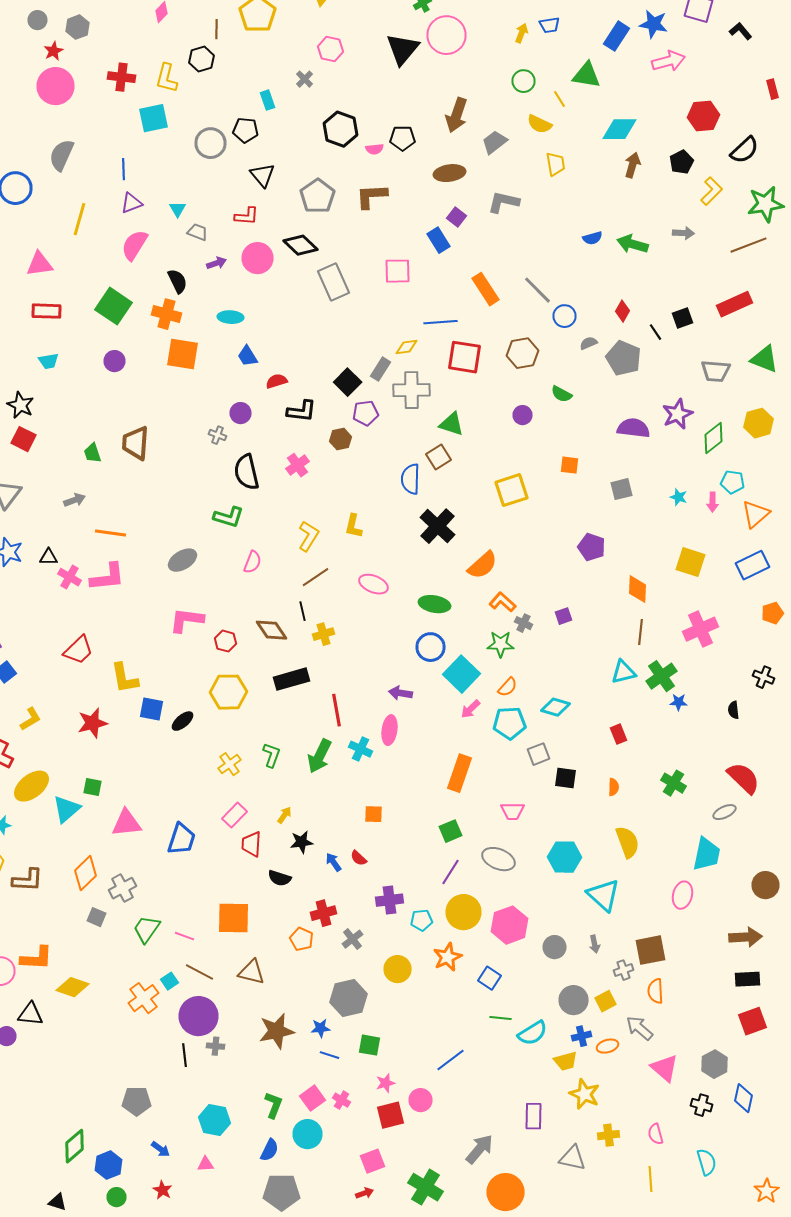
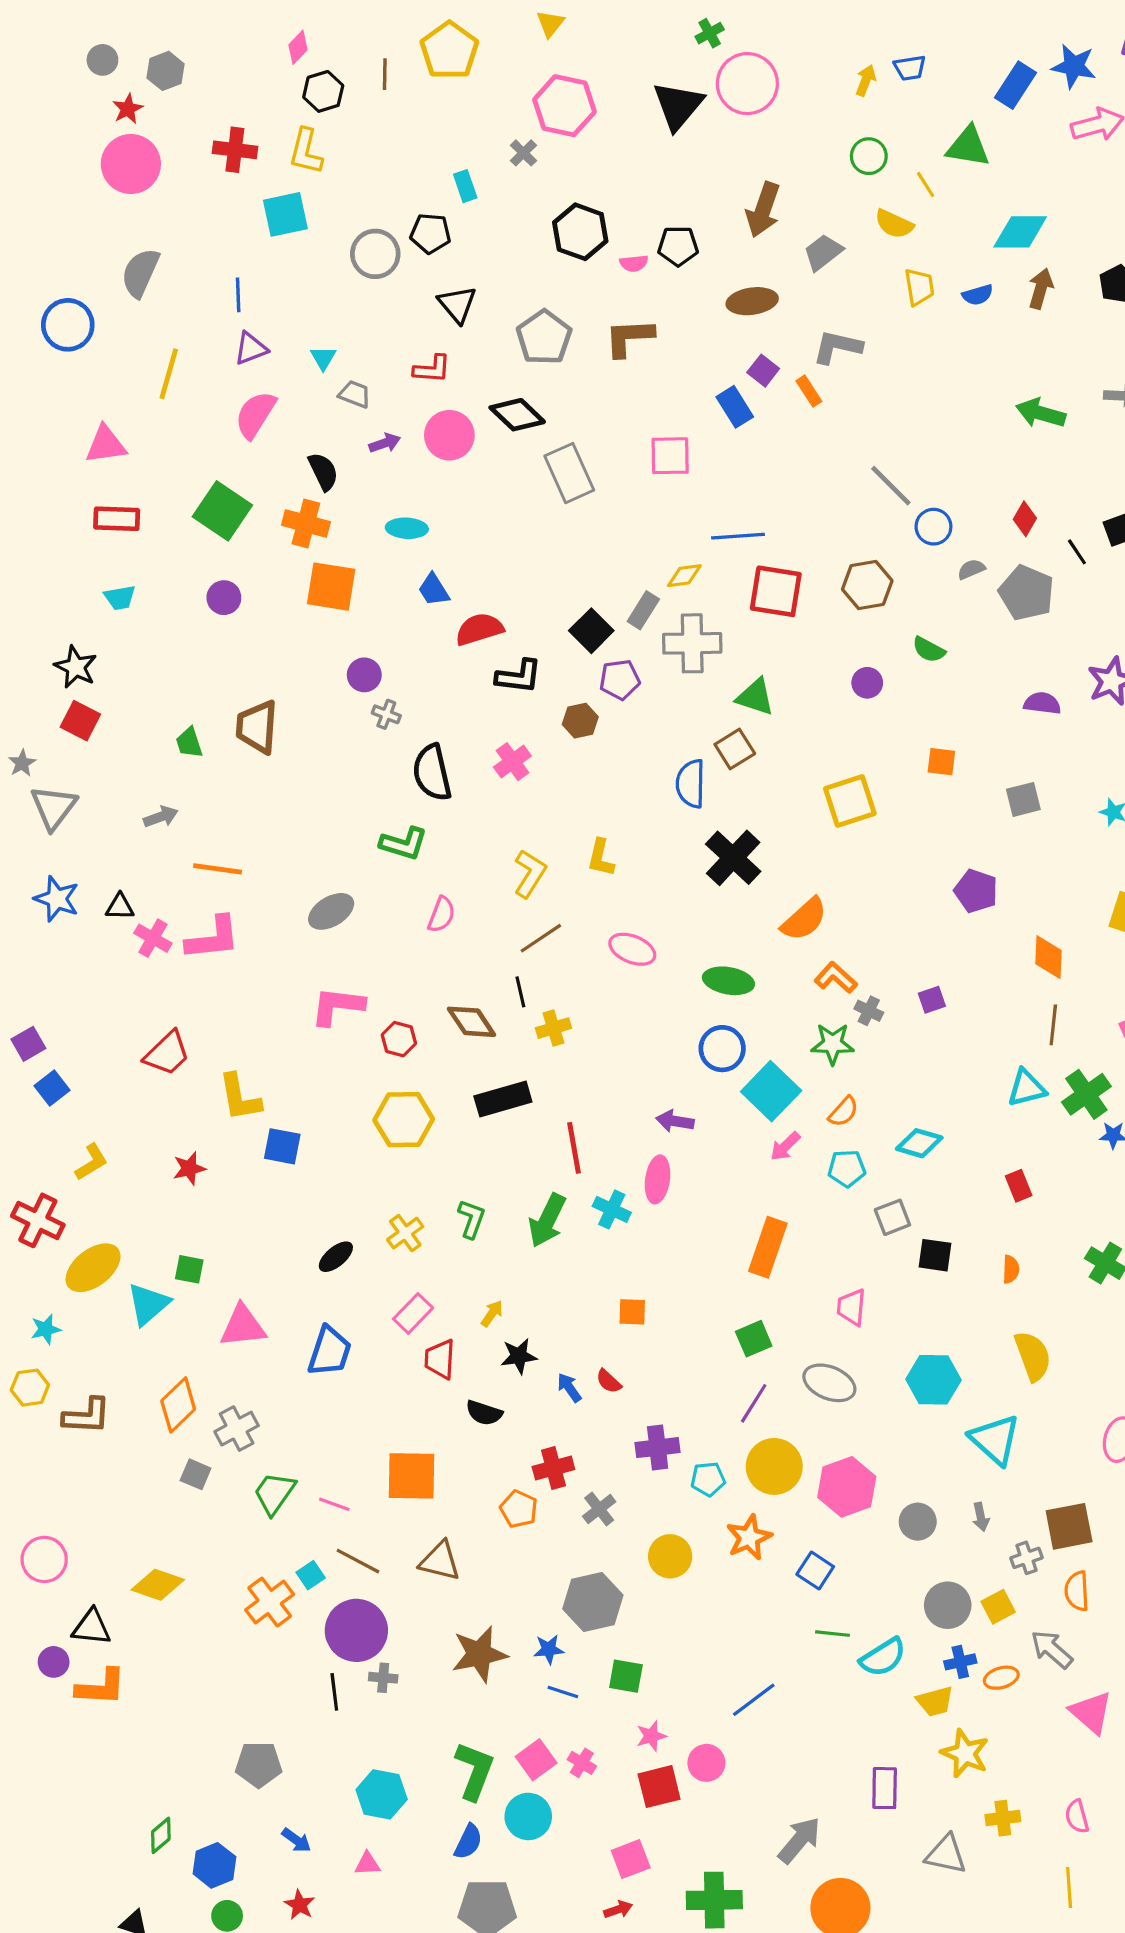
pink hexagon: (330, 49) -> (564, 106), size x1.5
black hexagon: (202, 59) -> (323, 91), moved
blue semicircle: (592, 238) -> (978, 295), moved
orange rectangle: (486, 289) -> (809, 391), moved, size x0.6
red semicircle: (276, 381) -> (479, 629), size x1.4
purple circle: (240, 413) -> (364, 675), moved
purple semicircle: (634, 428) -> (1042, 703), size x0.7
black ellipse: (182, 721) -> (336, 1257), moved
red star: (92, 723) -> (189, 1168), size x0.7
cyan pentagon: (510, 723) -> (847, 1168), size x0.7
pink trapezoid: (512, 811) -> (851, 1307), turned 95
orange L-shape: (36, 958) -> (101, 1687), moved
green L-shape: (274, 1105) -> (475, 1771), size x1.4
green diamond: (74, 1146) -> (161, 1835), size x0.7
green cross: (426, 1187) -> (714, 1900), turned -32

